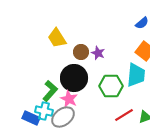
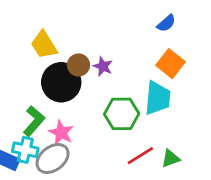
black circle: (74, 78) -> (61, 82), moved

